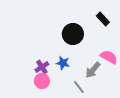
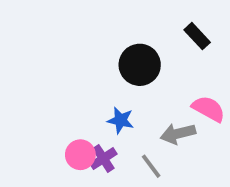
purple cross: (42, 67) -> (103, 159), moved
gray arrow: (93, 70) -> (178, 134), turned 36

